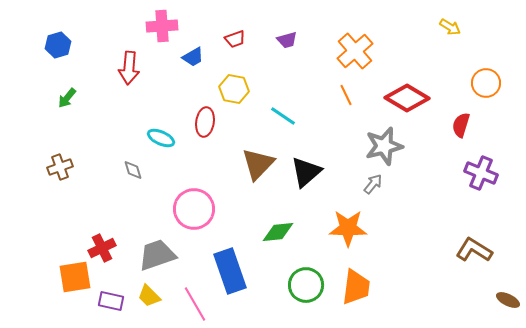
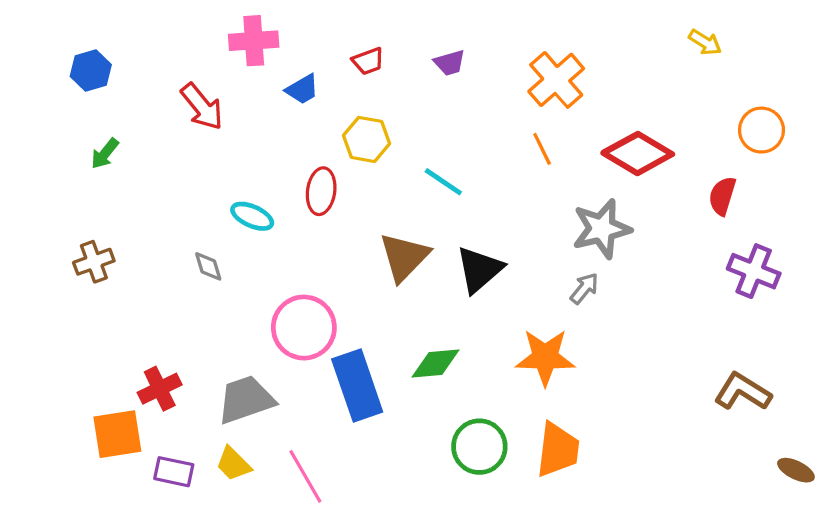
red arrow: (129, 68) -> (202, 107), turned -44
blue rectangle: (230, 271) -> (357, 386), moved

